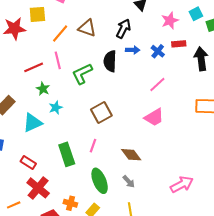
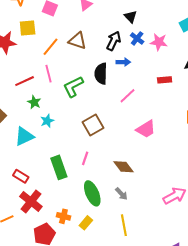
pink star: (170, 21) -> (159, 42), moved, turned 30
red rectangle: (179, 44) -> (165, 80), moved
blue cross: (158, 51) -> (137, 38), moved
pink line: (157, 84) -> (128, 96), moved

